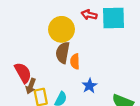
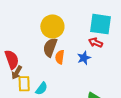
red arrow: (89, 15) -> (95, 43), moved
blue star: (89, 86) -> (84, 58), moved

